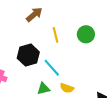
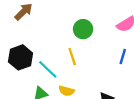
yellow line: (56, 35) -> (72, 56), moved

